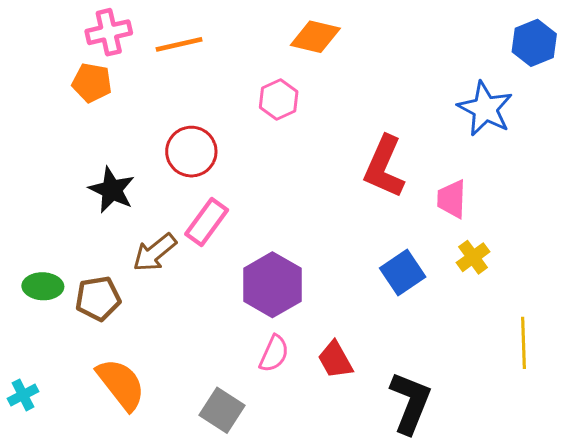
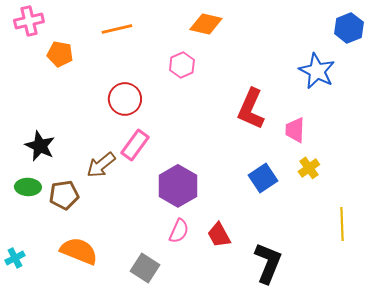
pink cross: (109, 32) -> (29, 21), moved
black star: (112, 190) -> (40, 146), moved
orange semicircle: (121, 384) -> (79, 251), turned -30

